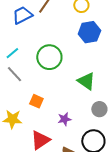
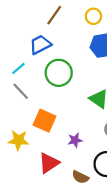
blue trapezoid: (22, 15) -> (40, 45), moved
orange square: (36, 101) -> (45, 121), size x1.5

